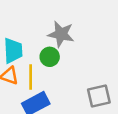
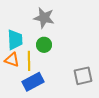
gray star: (61, 34) -> (44, 18), moved

